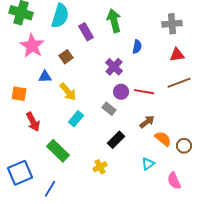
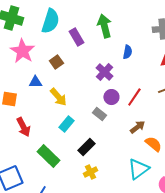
red line: (144, 92) -> (134, 97), turned -66
black rectangle: (116, 140) -> (86, 147), moved
cyan triangle: (148, 164) -> (138, 169), size x1.6

